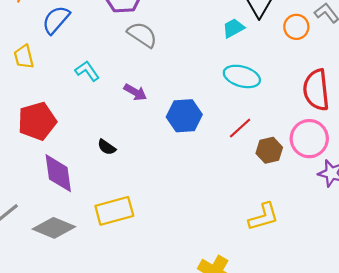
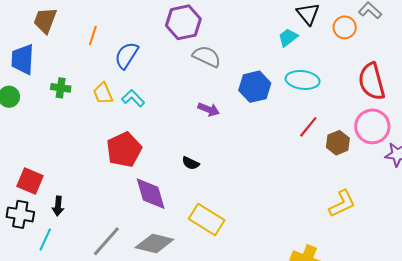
cyan L-shape: (87, 71) -> (133, 98), moved
blue hexagon: (184, 116) -> (255, 87), moved
yellow rectangle: (114, 211) -> (207, 220), turned 56

